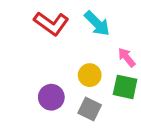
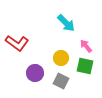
red L-shape: (51, 23) -> (17, 43), moved

